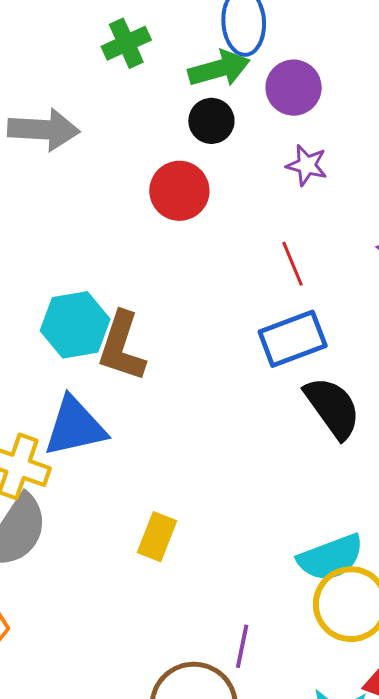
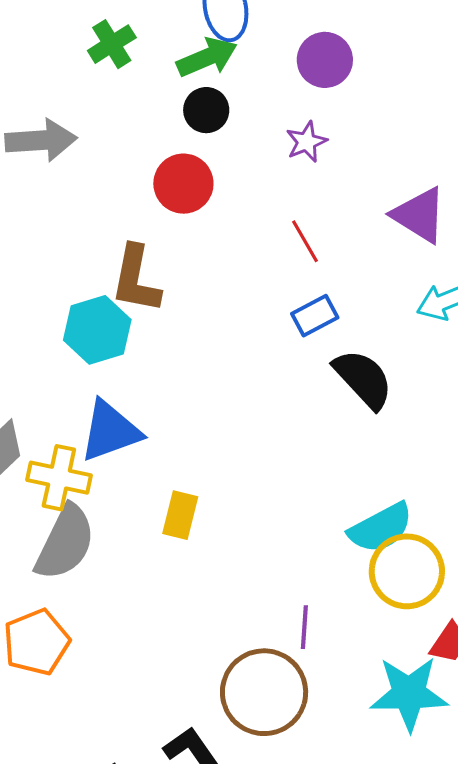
purple circle: (294, 88) -> (325, 60), moved
purple star: (307, 165) -> (306, 142), turned -30
blue rectangle: (293, 339) -> (315, 316), size x0.7
brown L-shape: (122, 346) -> (136, 279), moved
yellow rectangle: (157, 537) -> (180, 515), moved

